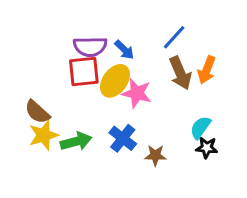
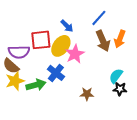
purple semicircle: (90, 47) -> (19, 52), moved
pink star: (137, 93) -> (75, 54), turned 30
blue cross: (123, 138) -> (56, 73), moved

